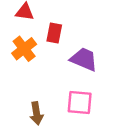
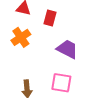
red rectangle: (54, 33) -> (50, 18), moved

